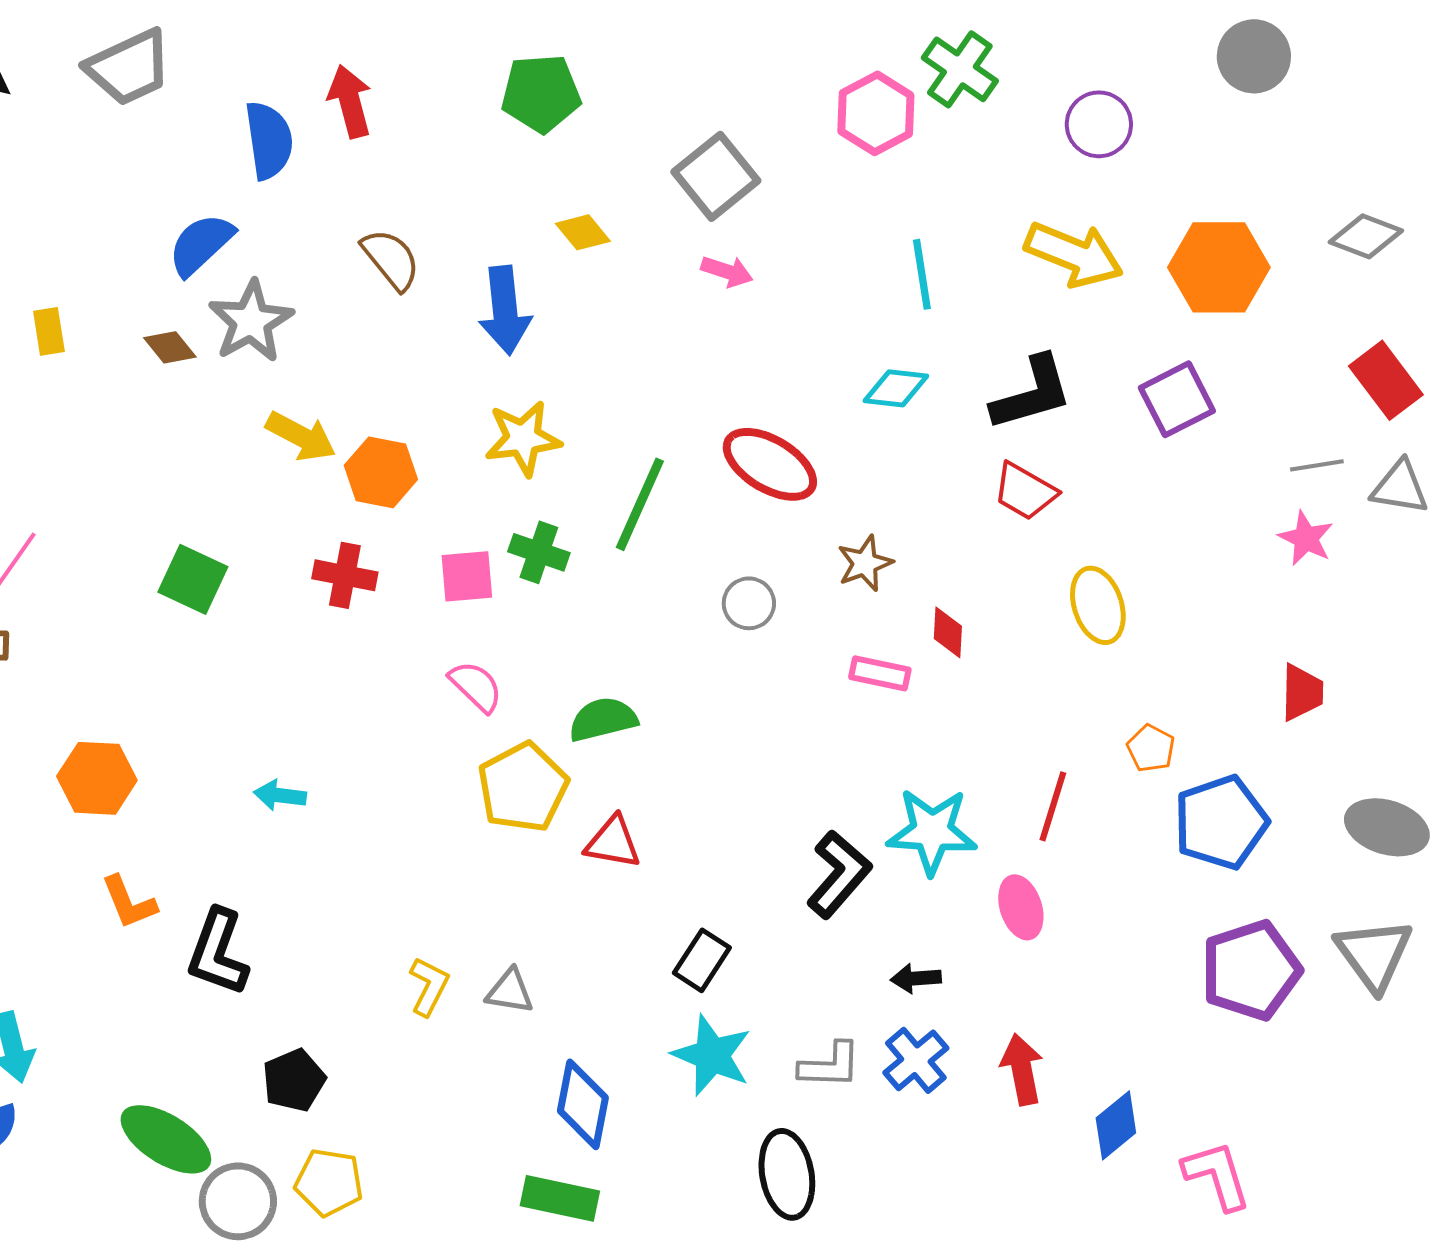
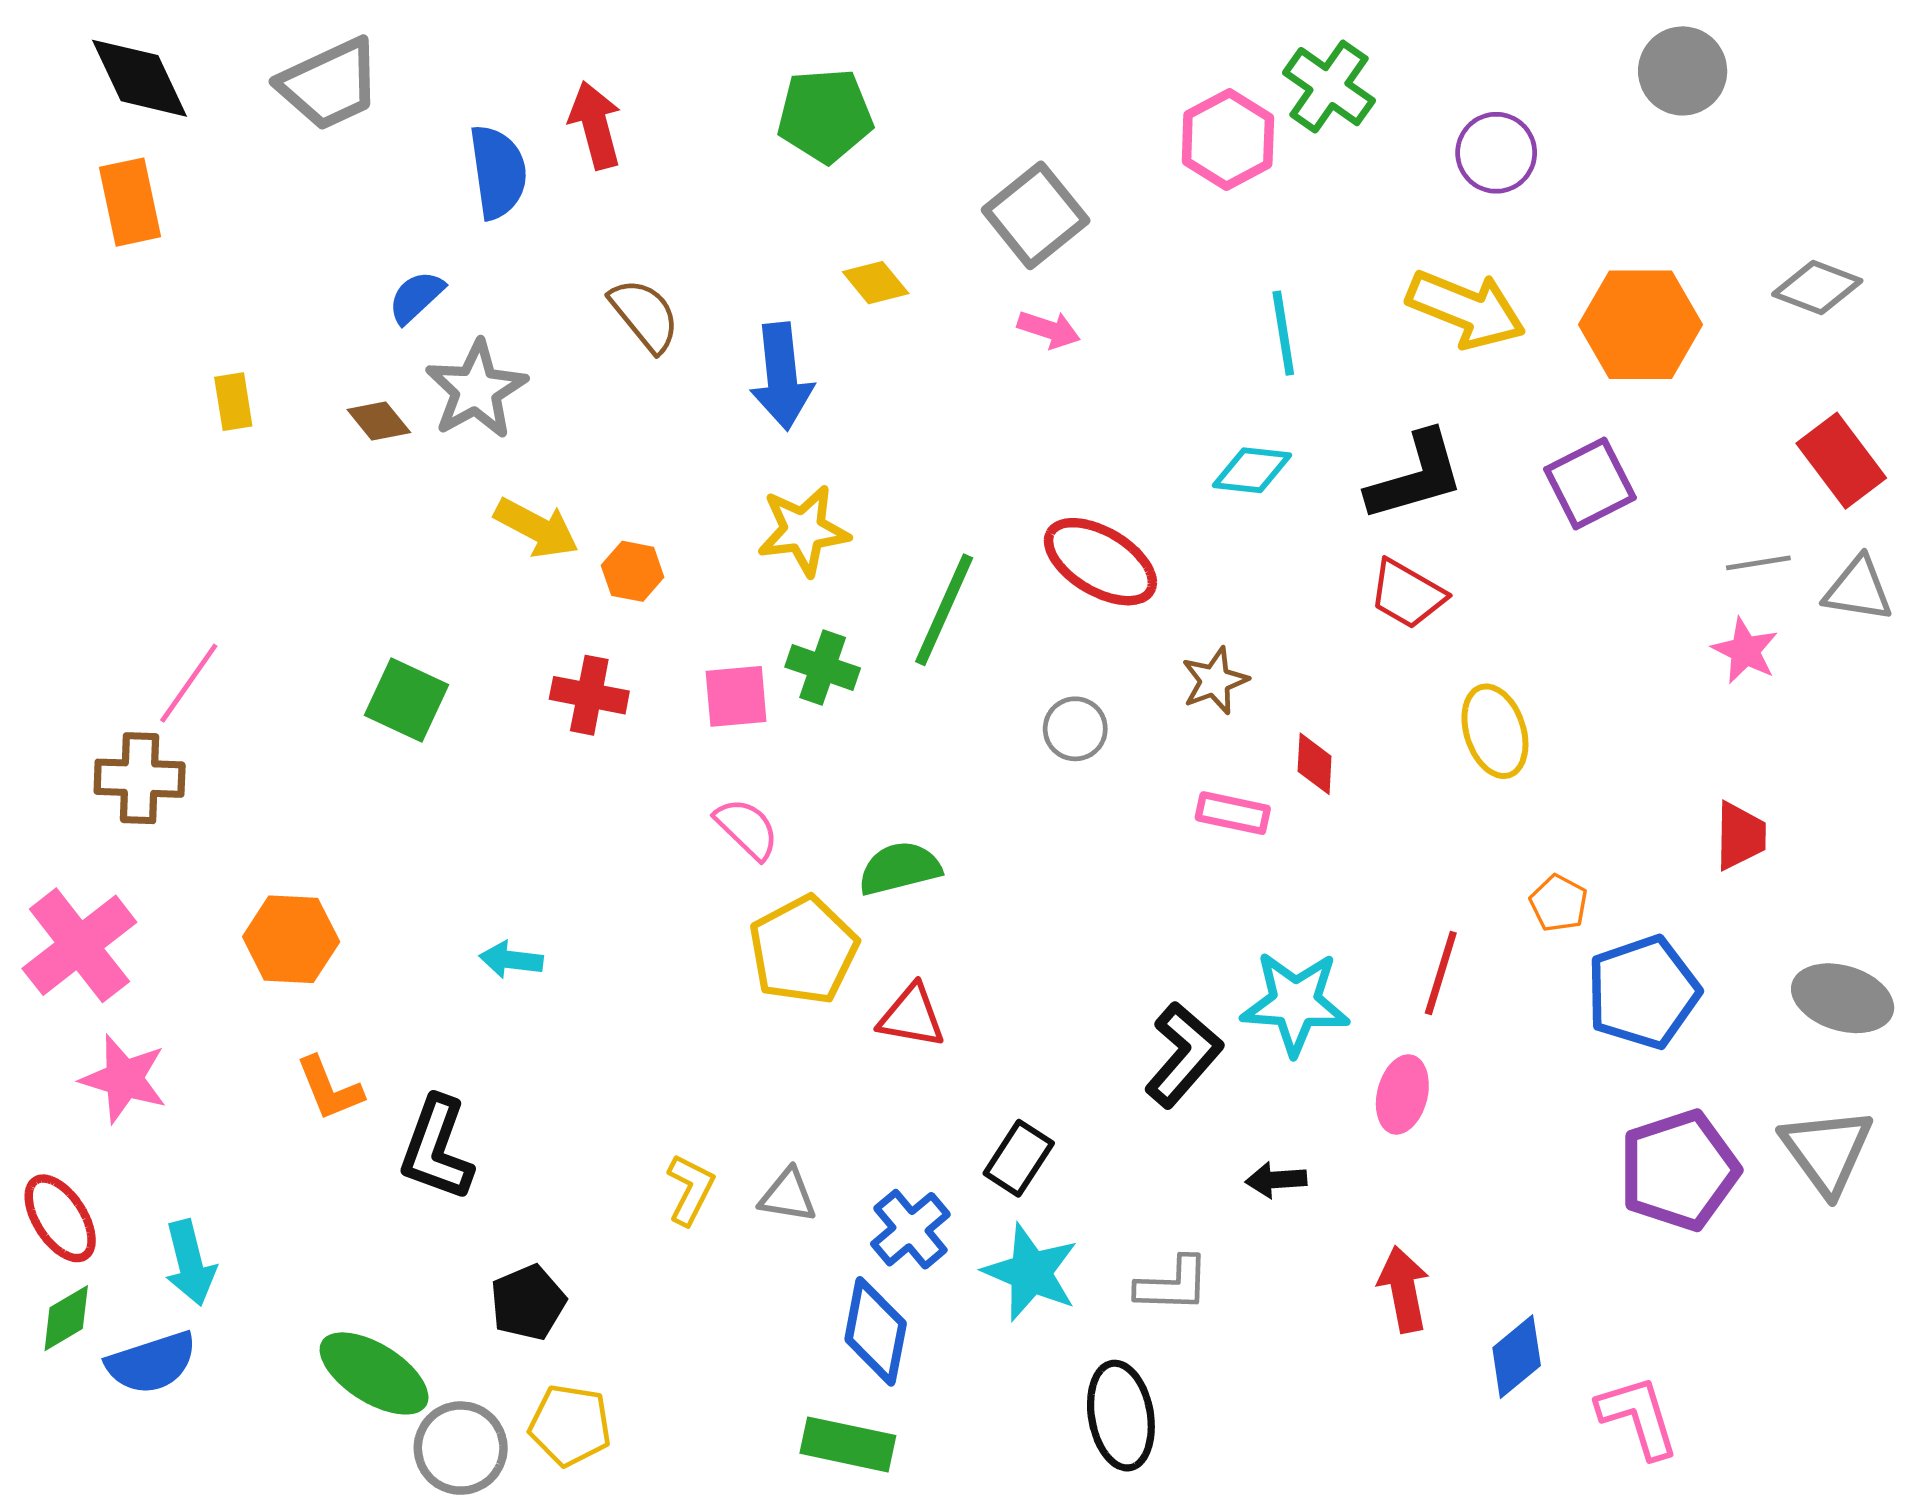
blue semicircle: (201, 244) -> (416, 297), size x0.7
orange hexagon: (381, 472) -> (633, 571), size x0.7
pink ellipse: (1021, 907) -> (1402, 1094), turned 32
blue cross: (916, 1060) -> (910, 1229), moved

